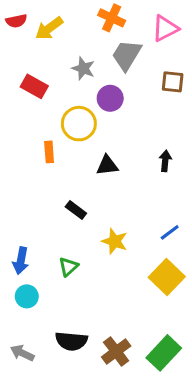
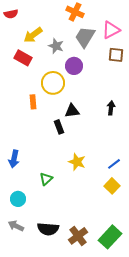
yellow arrow: (49, 28) -> (33, 35), moved
pink triangle: (165, 28) -> (111, 30), moved
black rectangle: (76, 210) -> (59, 127), moved, turned 32
blue line: (170, 232) -> (114, 164), moved
blue arrow: (21, 261) -> (14, 159), moved
yellow square: (167, 277) -> (112, 186), size x0.7
gray arrow: (22, 353) -> (16, 226), moved

